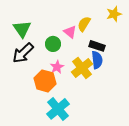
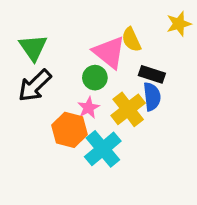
yellow semicircle: (84, 24) -> (131, 40), turned -56
pink triangle: (70, 32) -> (109, 52), size x1.6
green circle: (53, 44) -> (95, 78), moved
cyan cross: (58, 109) -> (103, 149), moved

